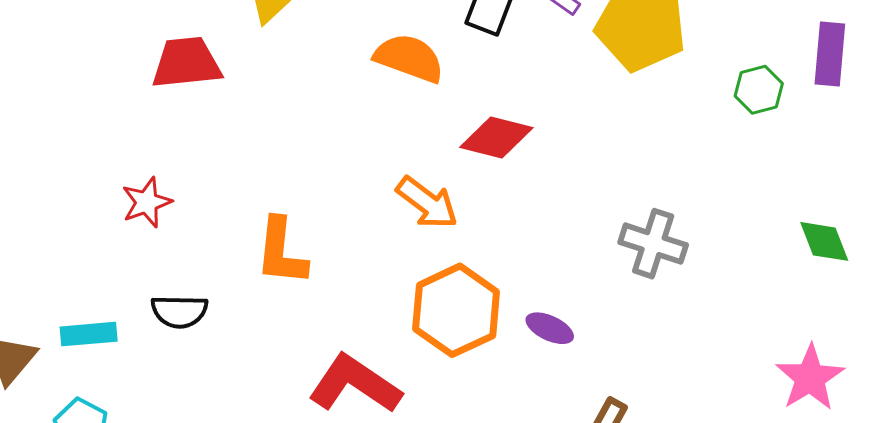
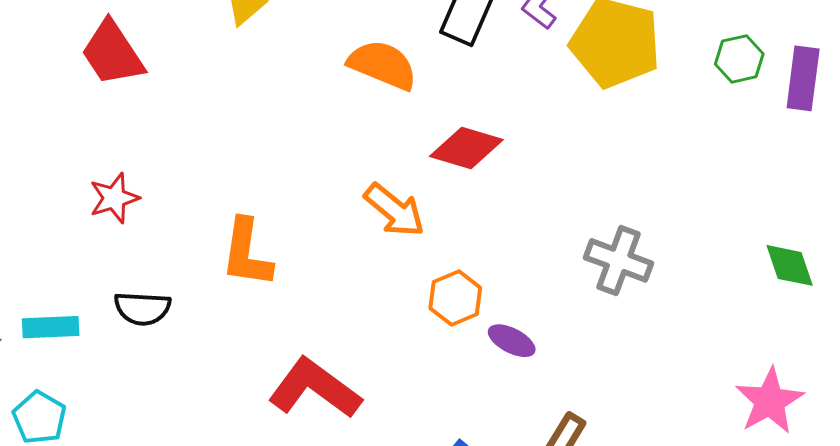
red trapezoid: (186, 63) -> (112, 53), moved, turned -120
green hexagon: (759, 90) -> (739, 59), moved
orange hexagon: (456, 310) -> (455, 298), moved, size x0.6

